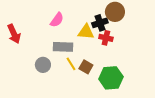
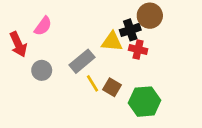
pink semicircle: (57, 20) -> (43, 26), moved
gray rectangle: (63, 47) -> (82, 61), turned -42
gray circle: (43, 65) -> (42, 70), moved

